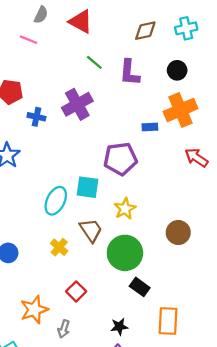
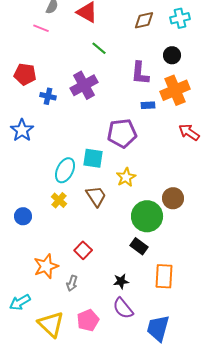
purple L-shape: (129, 73) -> (140, 73), moved
yellow cross: (59, 247) -> (59, 200), moved
green circle: (125, 253) -> (147, 216), moved

